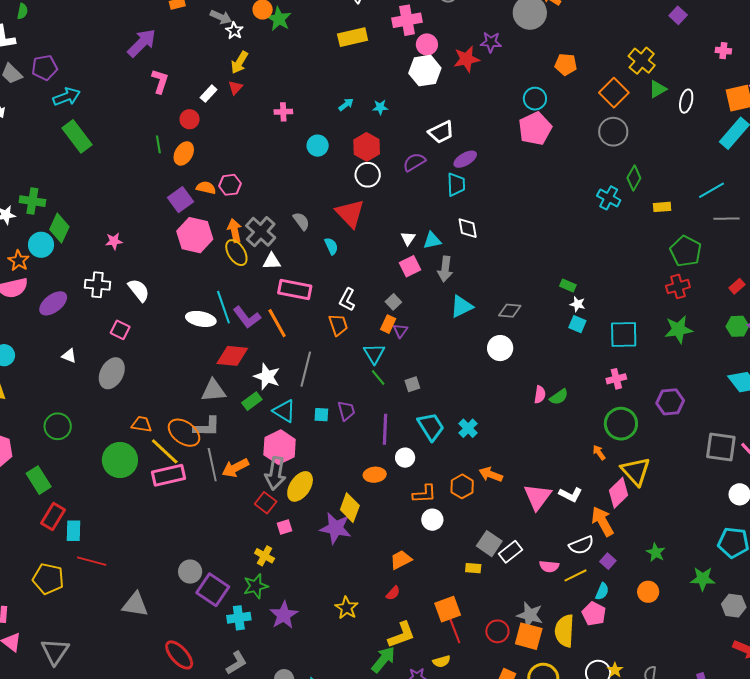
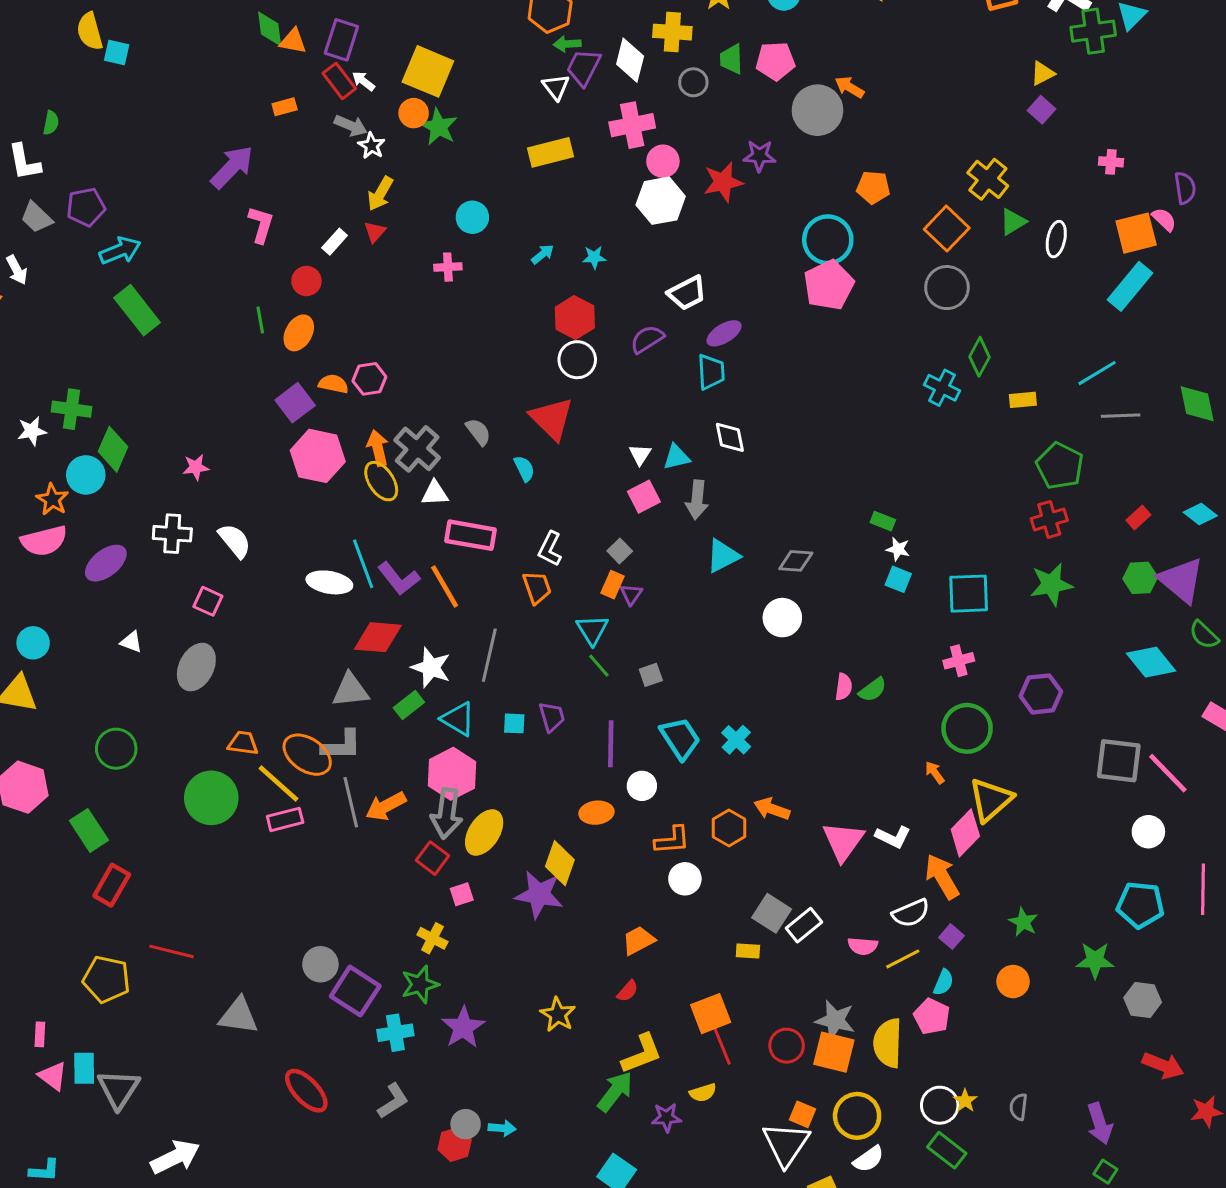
cyan circle: (535, 99) -> (828, 240), size x1.4
cyan circle: (318, 146) -> (472, 217), moved
yellow triangle: (636, 471) -> (991, 800), turned 32
pink rectangle: (169, 475) -> (285, 819), size x0.7
cyan rectangle: (74, 531) -> (84, 1068), moved

